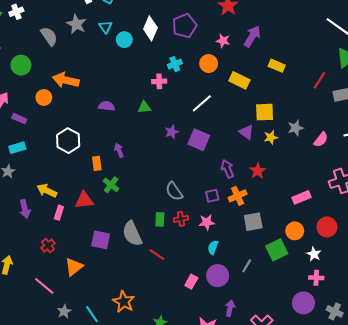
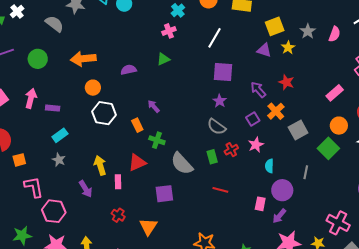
orange circle: (44, 97) -> (93, 88), moved
purple star: (172, 132) -> (220, 101), moved
yellow arrow: (47, 191) -> (100, 165), turned 66
gray semicircle: (132, 234) -> (182, 164), moved
purple arrow: (230, 308) -> (279, 216), moved, turned -133

